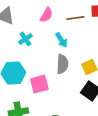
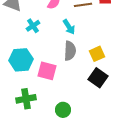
pink square: (39, 84) -> (47, 71), turned 30

